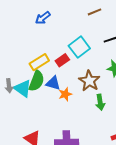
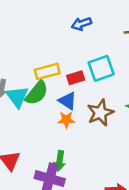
blue arrow: (43, 18) -> (81, 24), moved
blue triangle: (53, 83) -> (68, 101), moved
green arrow: (100, 102) -> (60, 161), moved

